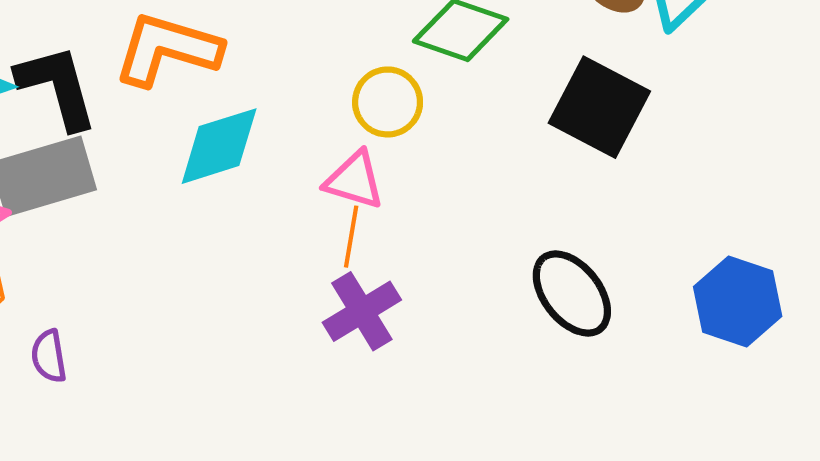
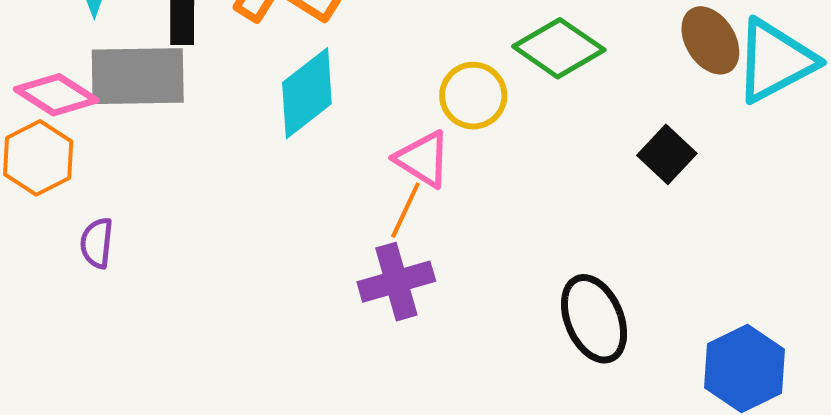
black square: (599, 107) -> (667, 154), size x0.6
cyan diamond: (219, 146) -> (307, 93), turned -36

